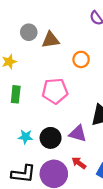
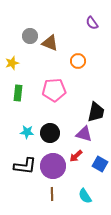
brown triangle: (51, 40) -> (50, 43), turned 30
purple triangle: (78, 134) -> (84, 134), moved
red arrow: (79, 163) -> (76, 156), turned -80

